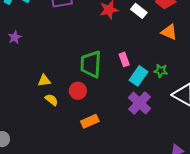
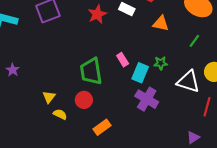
purple star: (15, 37) -> (13, 70), moved
yellow triangle: (44, 80) -> (49, 97), turned -32

